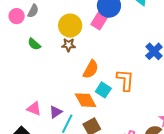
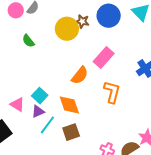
pink rectangle: (101, 19) -> (104, 57), moved
brown star: (69, 45) -> (82, 21), moved
cyan square: (103, 90) -> (40, 96), moved

